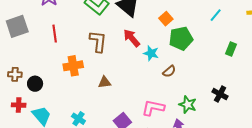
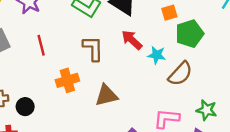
orange square: (166, 19) -> (169, 13), turned 32
brown semicircle: (169, 71) -> (180, 74), size x1.6
brown triangle: (105, 82) -> (106, 95), size x1.5

